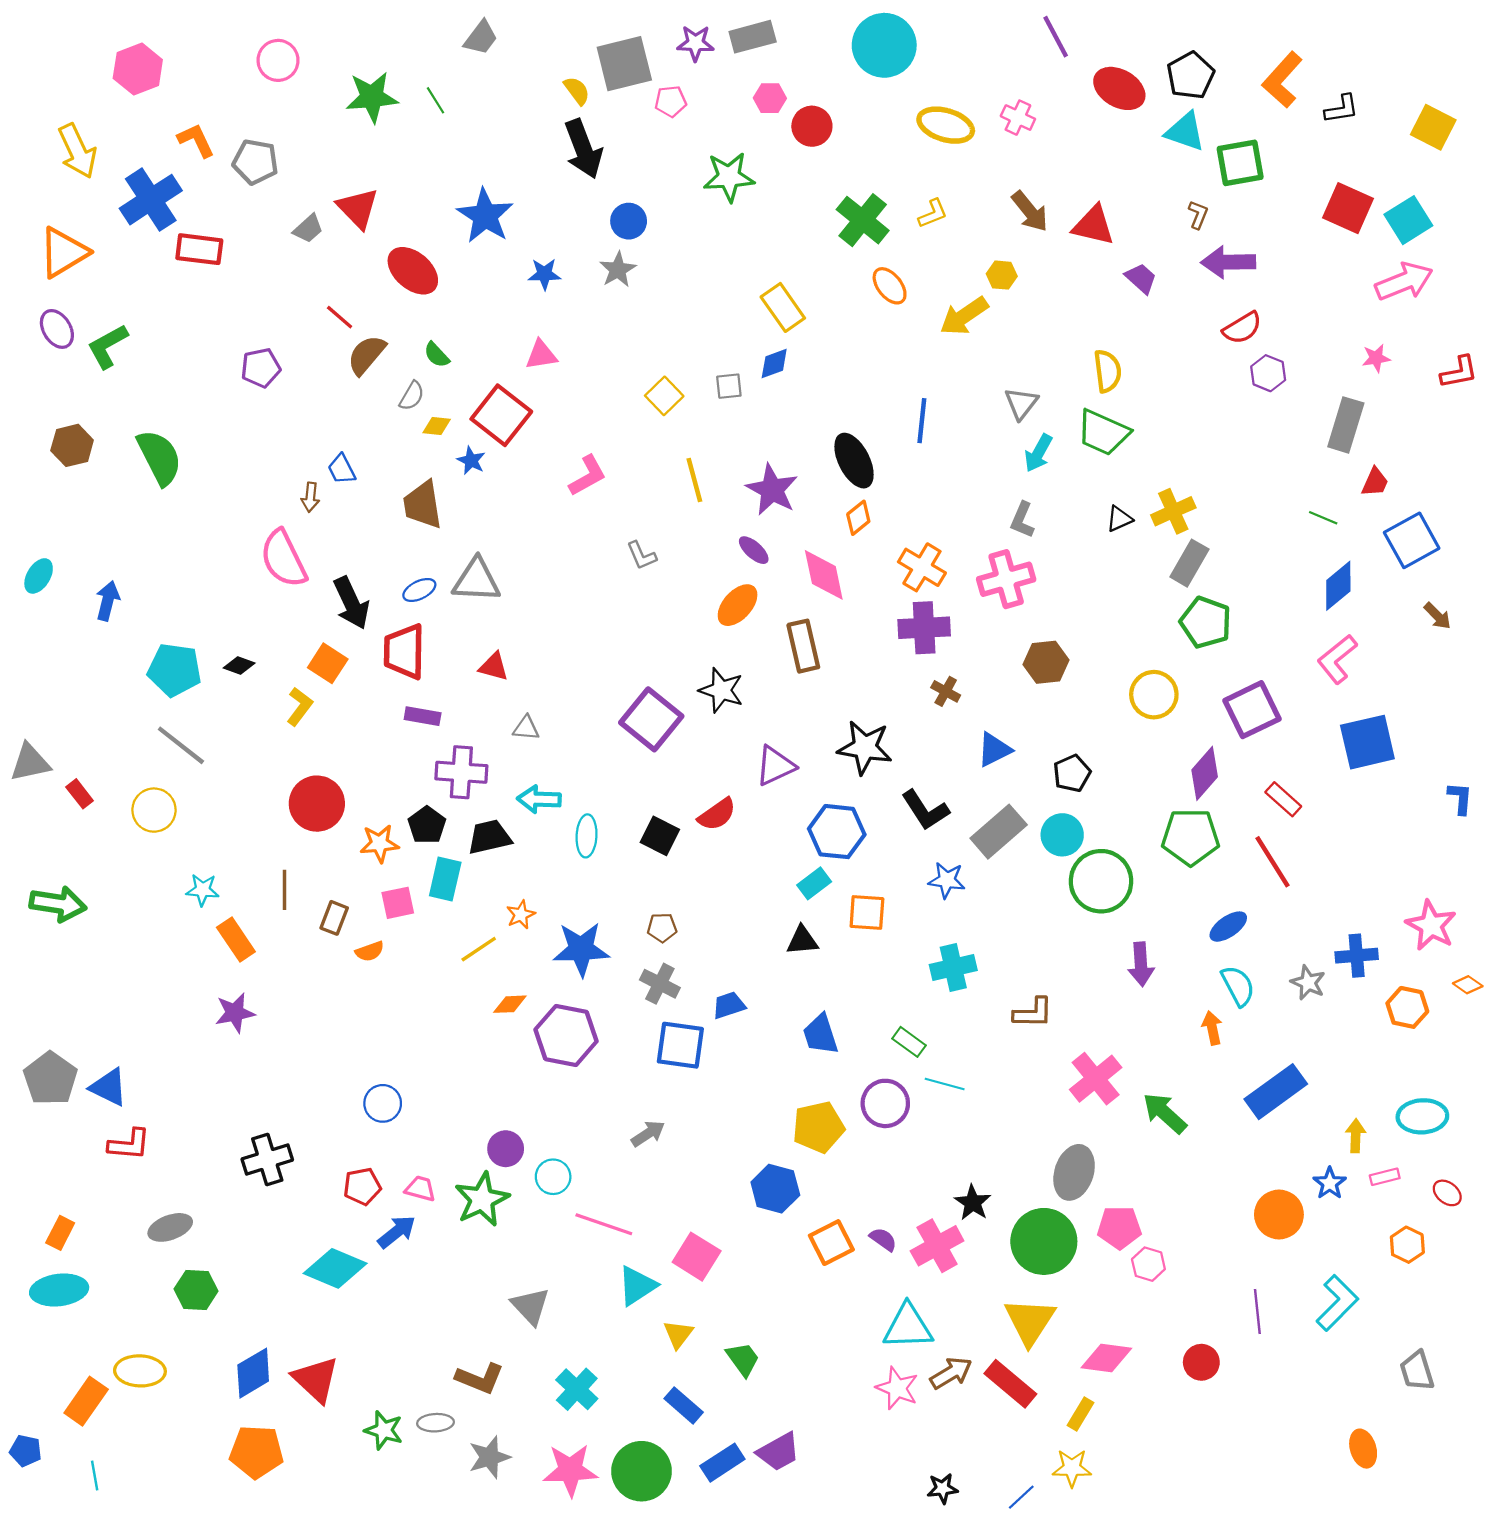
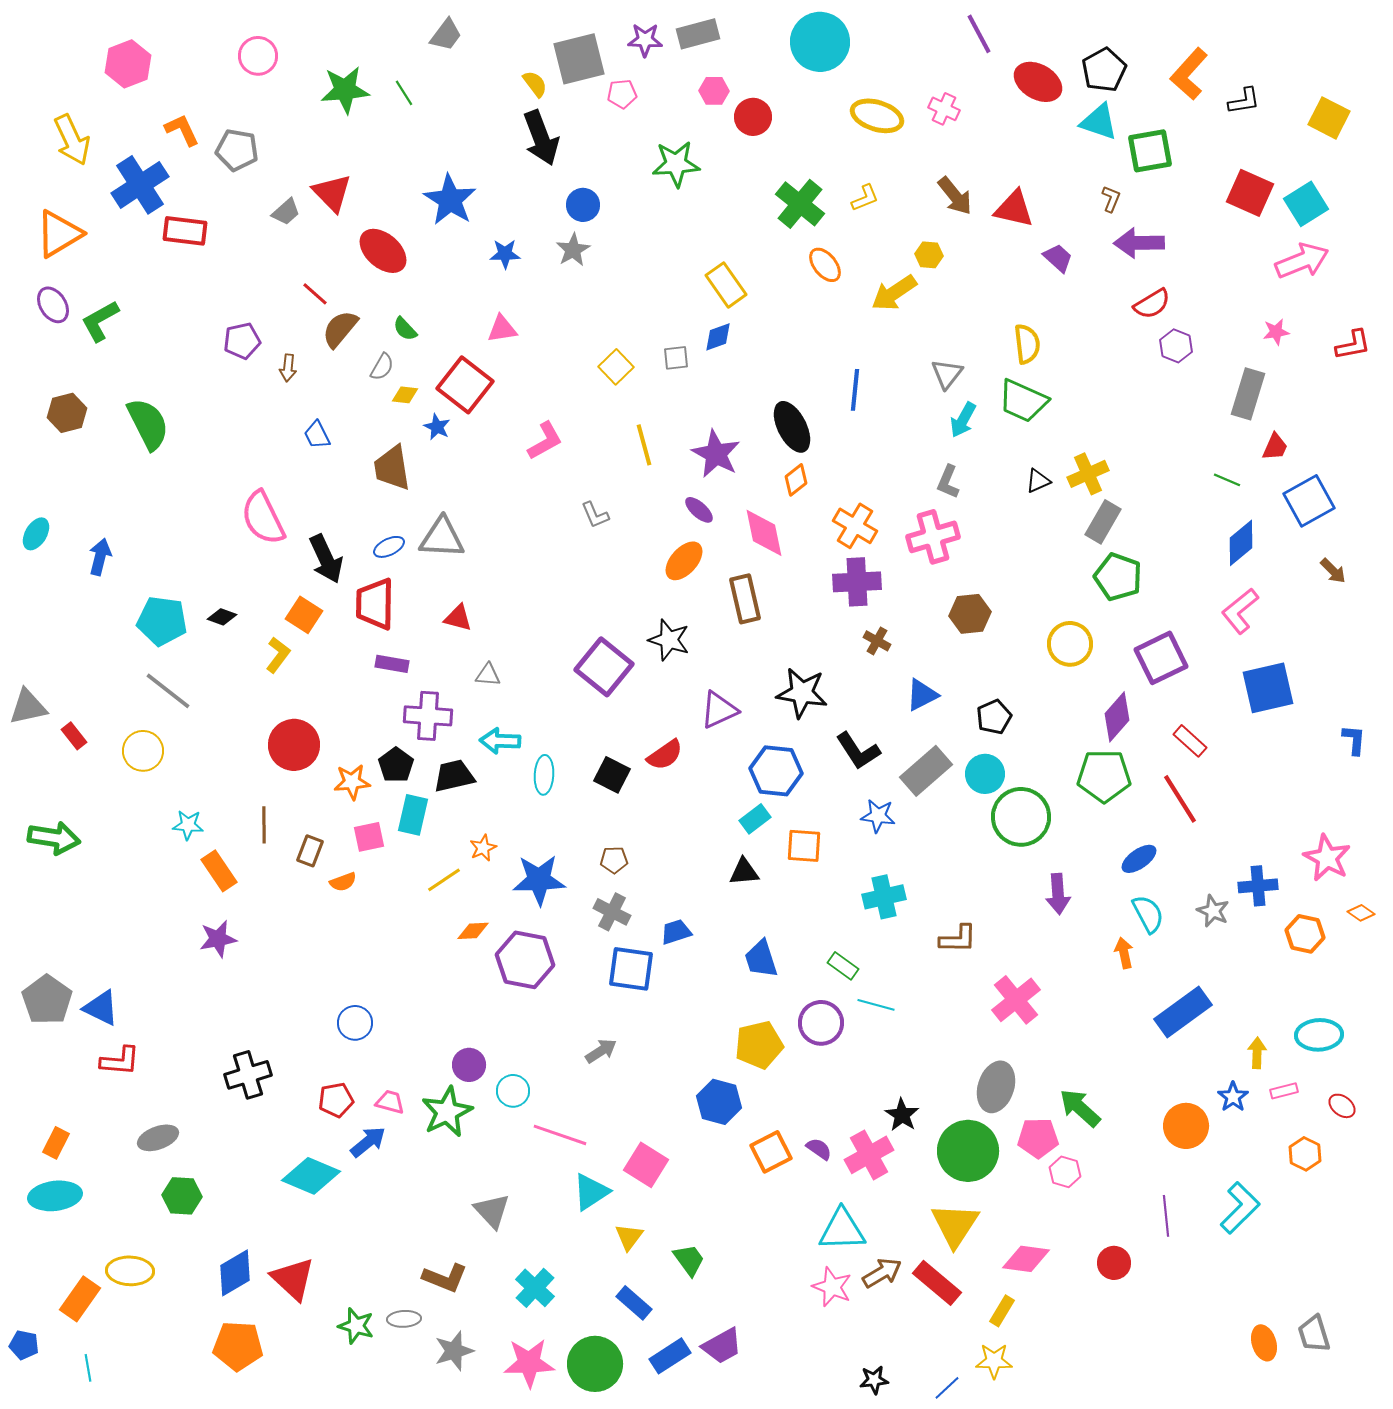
brown arrow: (310, 497) -> (288, 368), moved
green arrow: (1165, 1113) -> (1080, 1108), moved
gray trapezoid: (1417, 1371) -> (1314, 1334), moved

